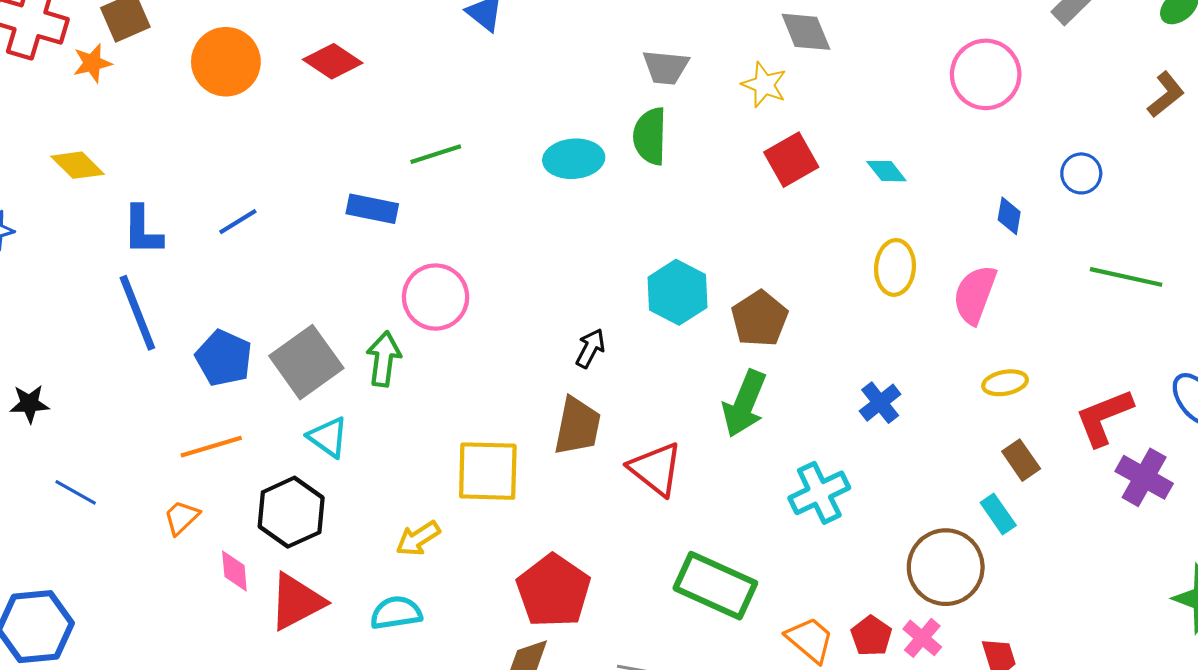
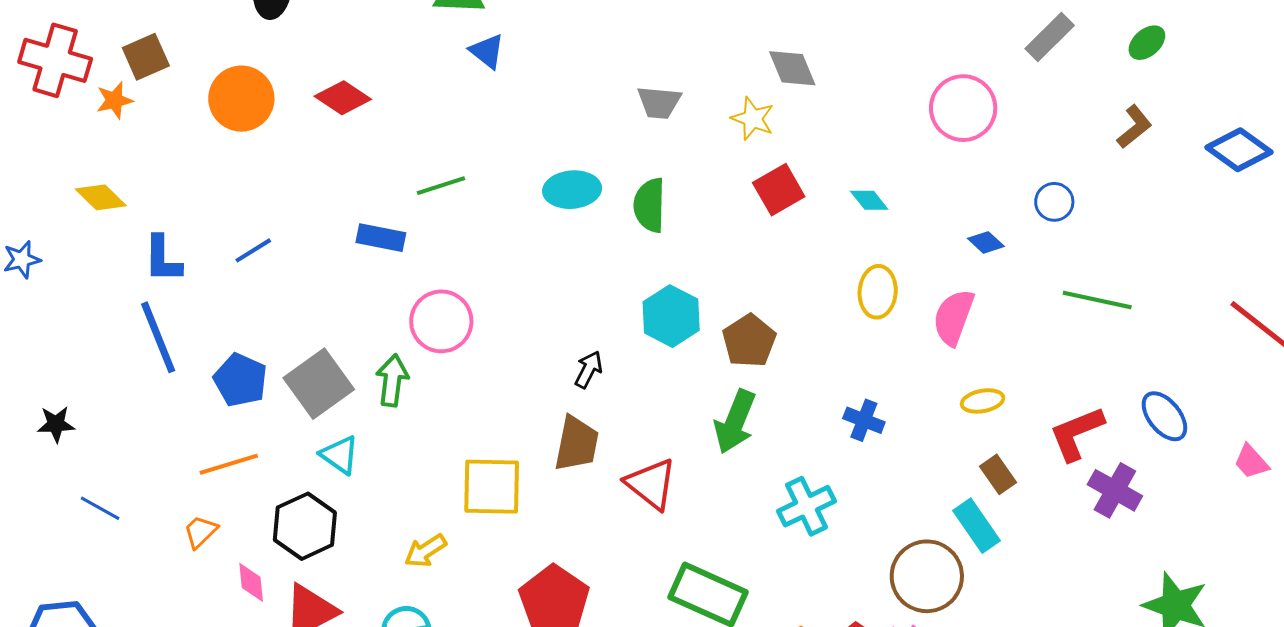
green semicircle: (650, 136) -> (650, 205), moved
blue diamond: (1009, 216) -> (986, 242), turned -57
blue cross: (880, 403) -> (864, 420), turned -30
cyan rectangle: (998, 514) -> (977, 526), size x1.4

